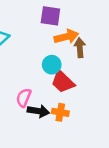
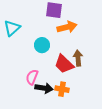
brown arrow: (80, 48) -> (78, 58), moved
cyan circle: (52, 65) -> (42, 45), moved

